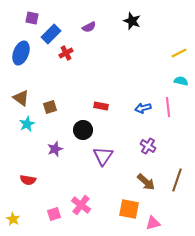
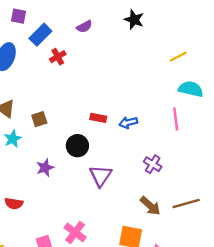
yellow line: (179, 53) -> (178, 57), moved
cyan semicircle: (181, 81) -> (191, 89), size x1.5
blue arrow: (143, 108) -> (128, 123), moved
brown line: (177, 180) -> (186, 203), turned 55

